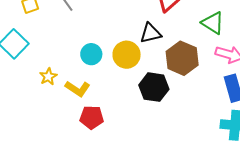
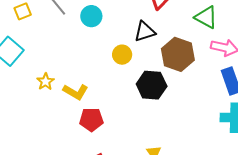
cyan circle: (91, 54) -> (91, 16), moved
yellow circle: (127, 55) -> (122, 55), size x0.7

